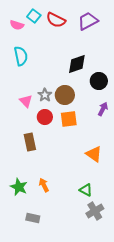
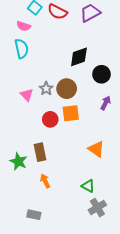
pink semicircle: (17, 25) -> (24, 26), moved
red circle: (45, 117) -> (50, 119), moved
brown rectangle: (30, 142) -> (40, 152), moved
green star: (19, 187) -> (18, 161), moved

